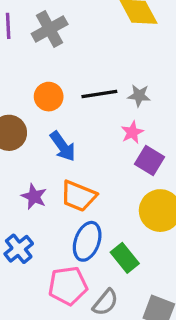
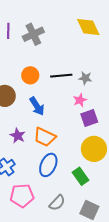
purple square: (149, 160) -> (89, 118), turned 36
green rectangle: (125, 258) -> (81, 176), moved
pink pentagon: (68, 286) -> (22, 196), moved

